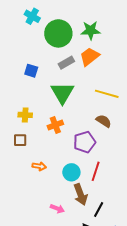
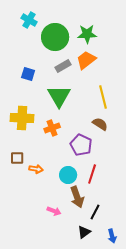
yellow line: (107, 94) -> (103, 97), turned 60
yellow cross: (25, 115) -> (22, 118), size x1.6
brown square: (20, 140) -> (17, 158), moved
purple pentagon: (85, 142) -> (81, 145), turned -30

